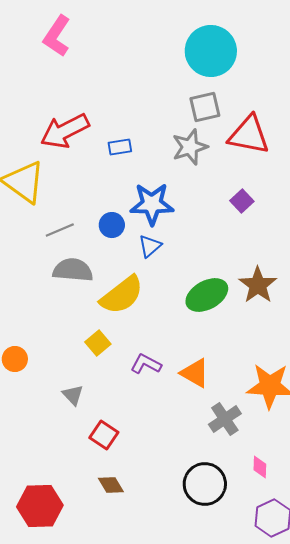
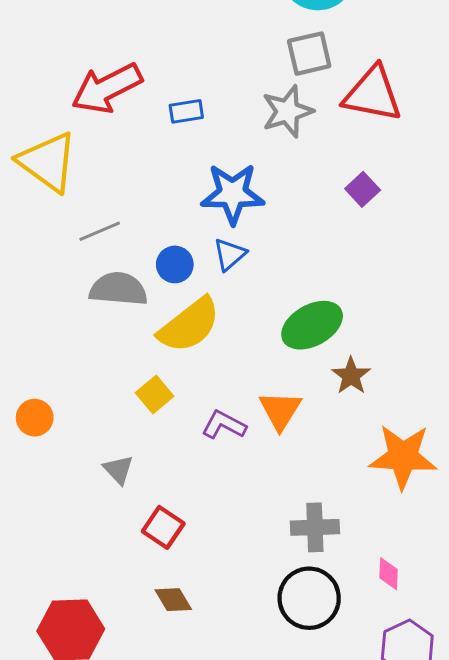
blue circle: (112, 225) -> (175, 264), moved
brown star: (258, 285) -> (351, 376), moved, size x0.7
orange triangle: (195, 373) -> (280, 410), moved, turned 32
gray cross: (225, 419) -> (315, 527), moved, turned 32

